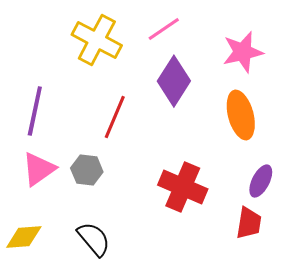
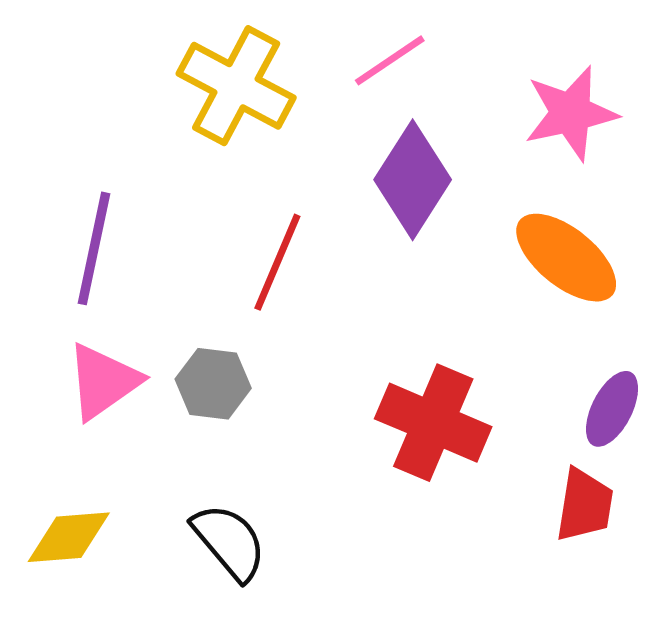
orange ellipse: (241, 115) -> (566, 258), turned -36

